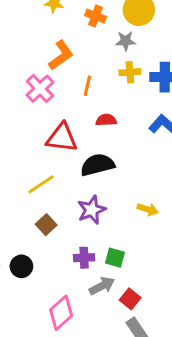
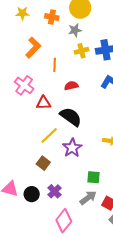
pink cross: (40, 89) -> (24, 85), moved
red triangle: (62, 138) -> (44, 103), size x0.7
black semicircle: (97, 165) -> (71, 117), turned 60
yellow line: (41, 184) -> (49, 136), moved
purple cross: (84, 258) -> (55, 191), moved, turned -32

